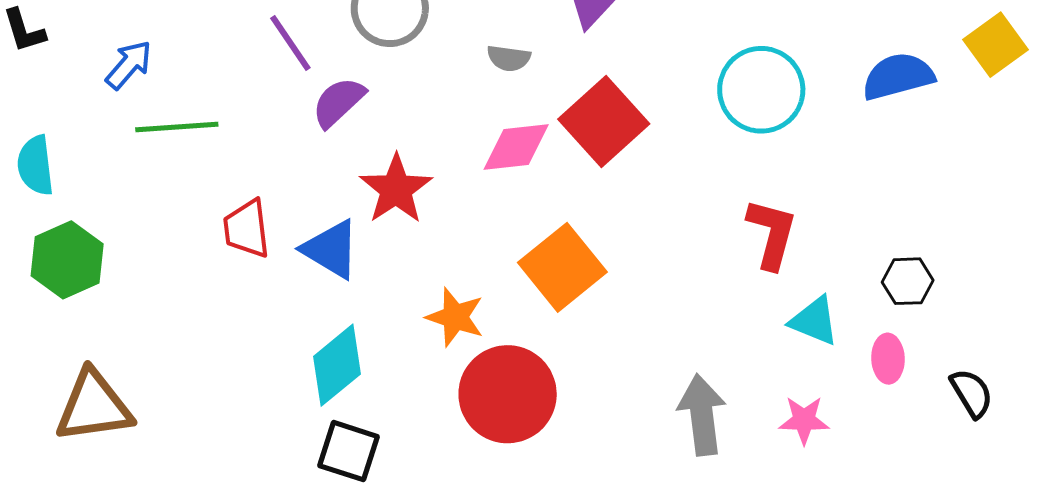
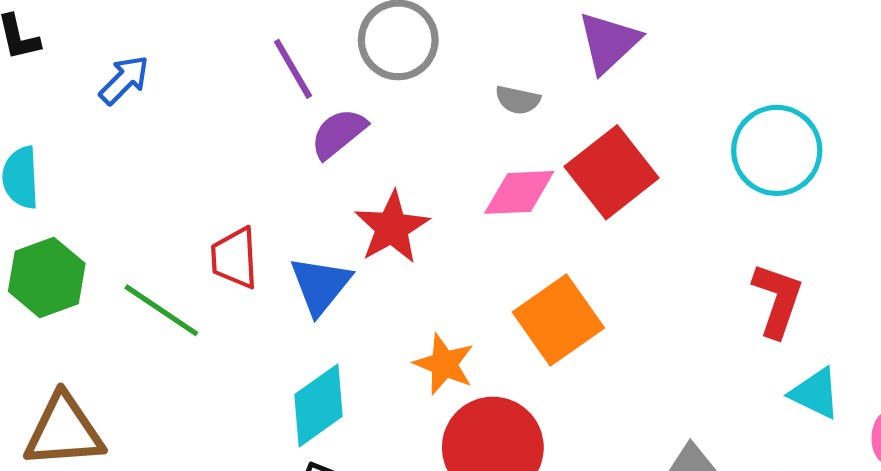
green line: (177, 127) -> (161, 310), moved, turned 34
blue triangle: (331, 249) -> (320, 285), turned 34

